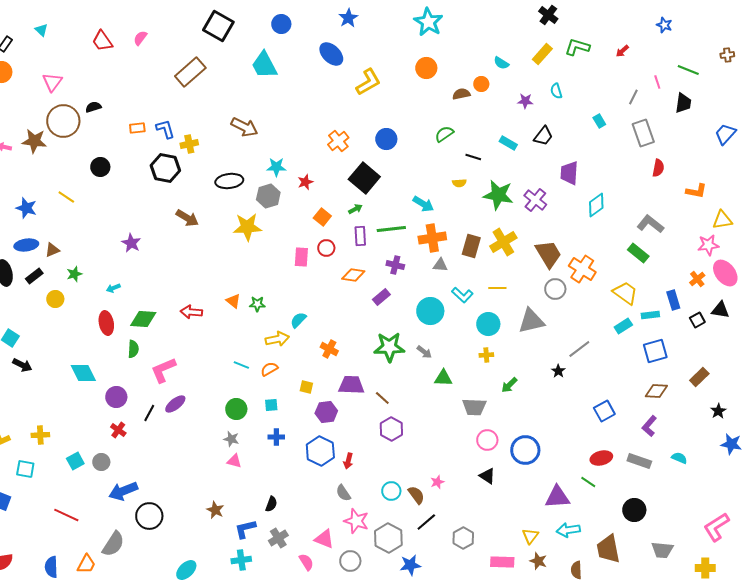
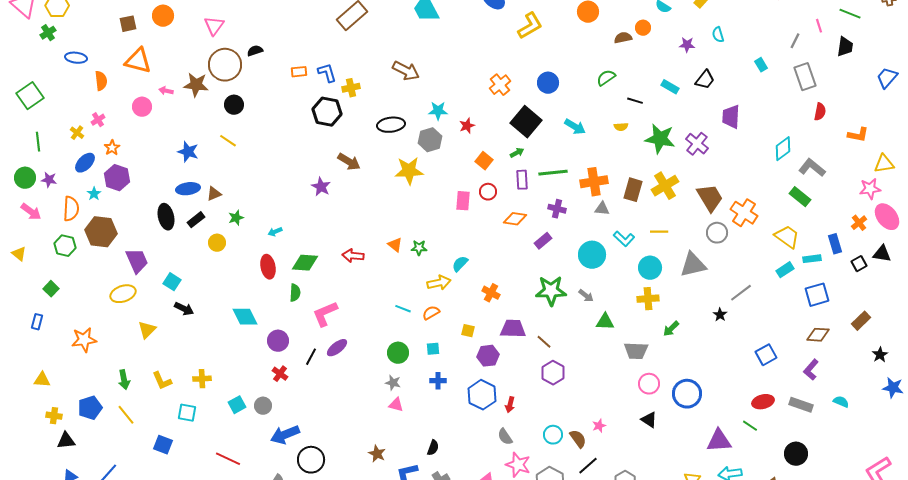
black circle: (100, 167) -> (234, 105), moved
cyan arrow: (423, 204) -> (575, 127), moved
cyan diamond: (596, 205) -> (783, 149), moved
purple star: (131, 243) -> (321, 187), moved
yellow cross: (486, 355) -> (648, 299), size x1.5

